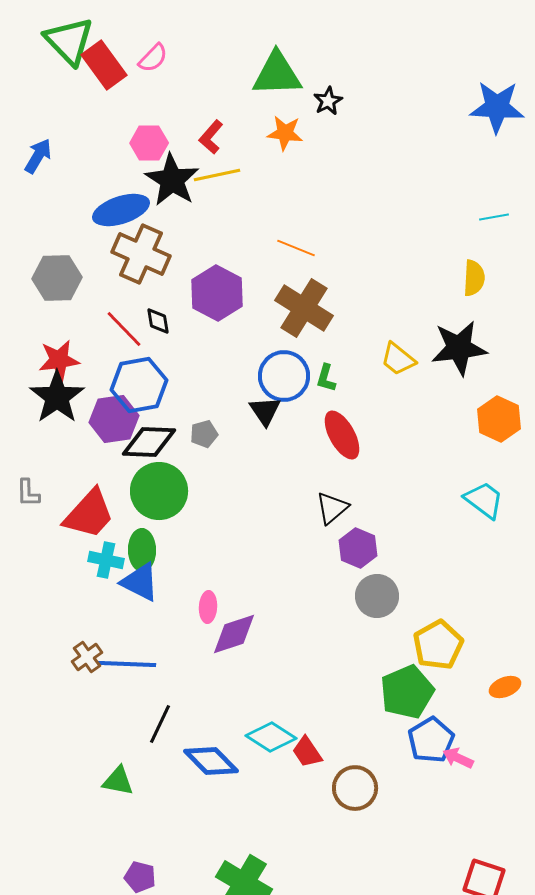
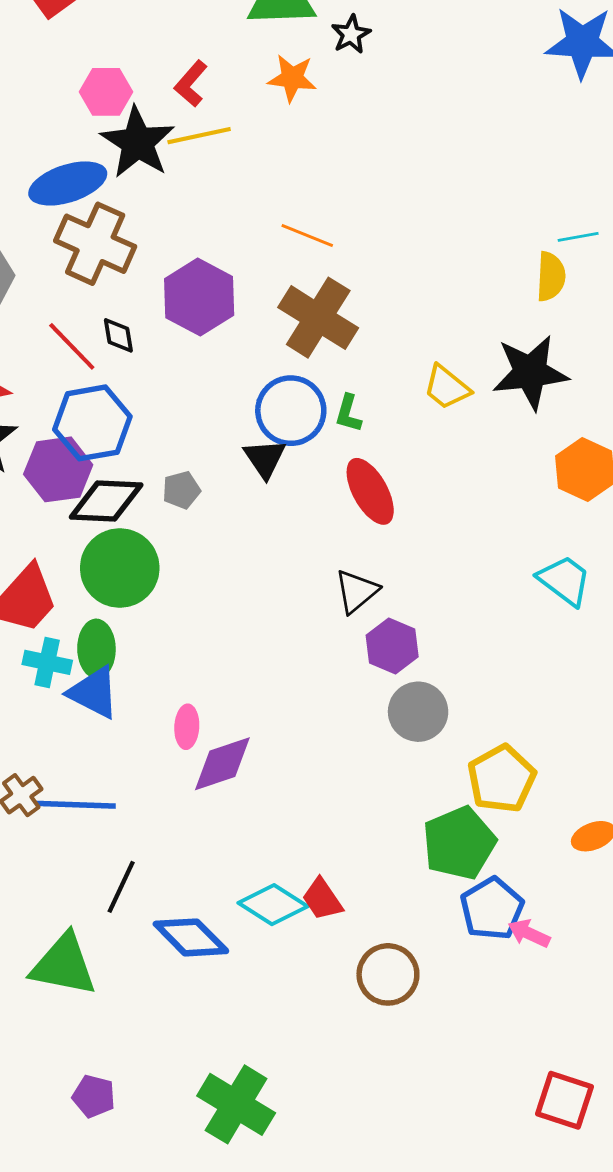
cyan line: (494, 217) -> (578, 237), moved
red trapezoid: (307, 752) -> (322, 899), moved
green triangle: (118, 781) -> (64, 965), size x1.6

